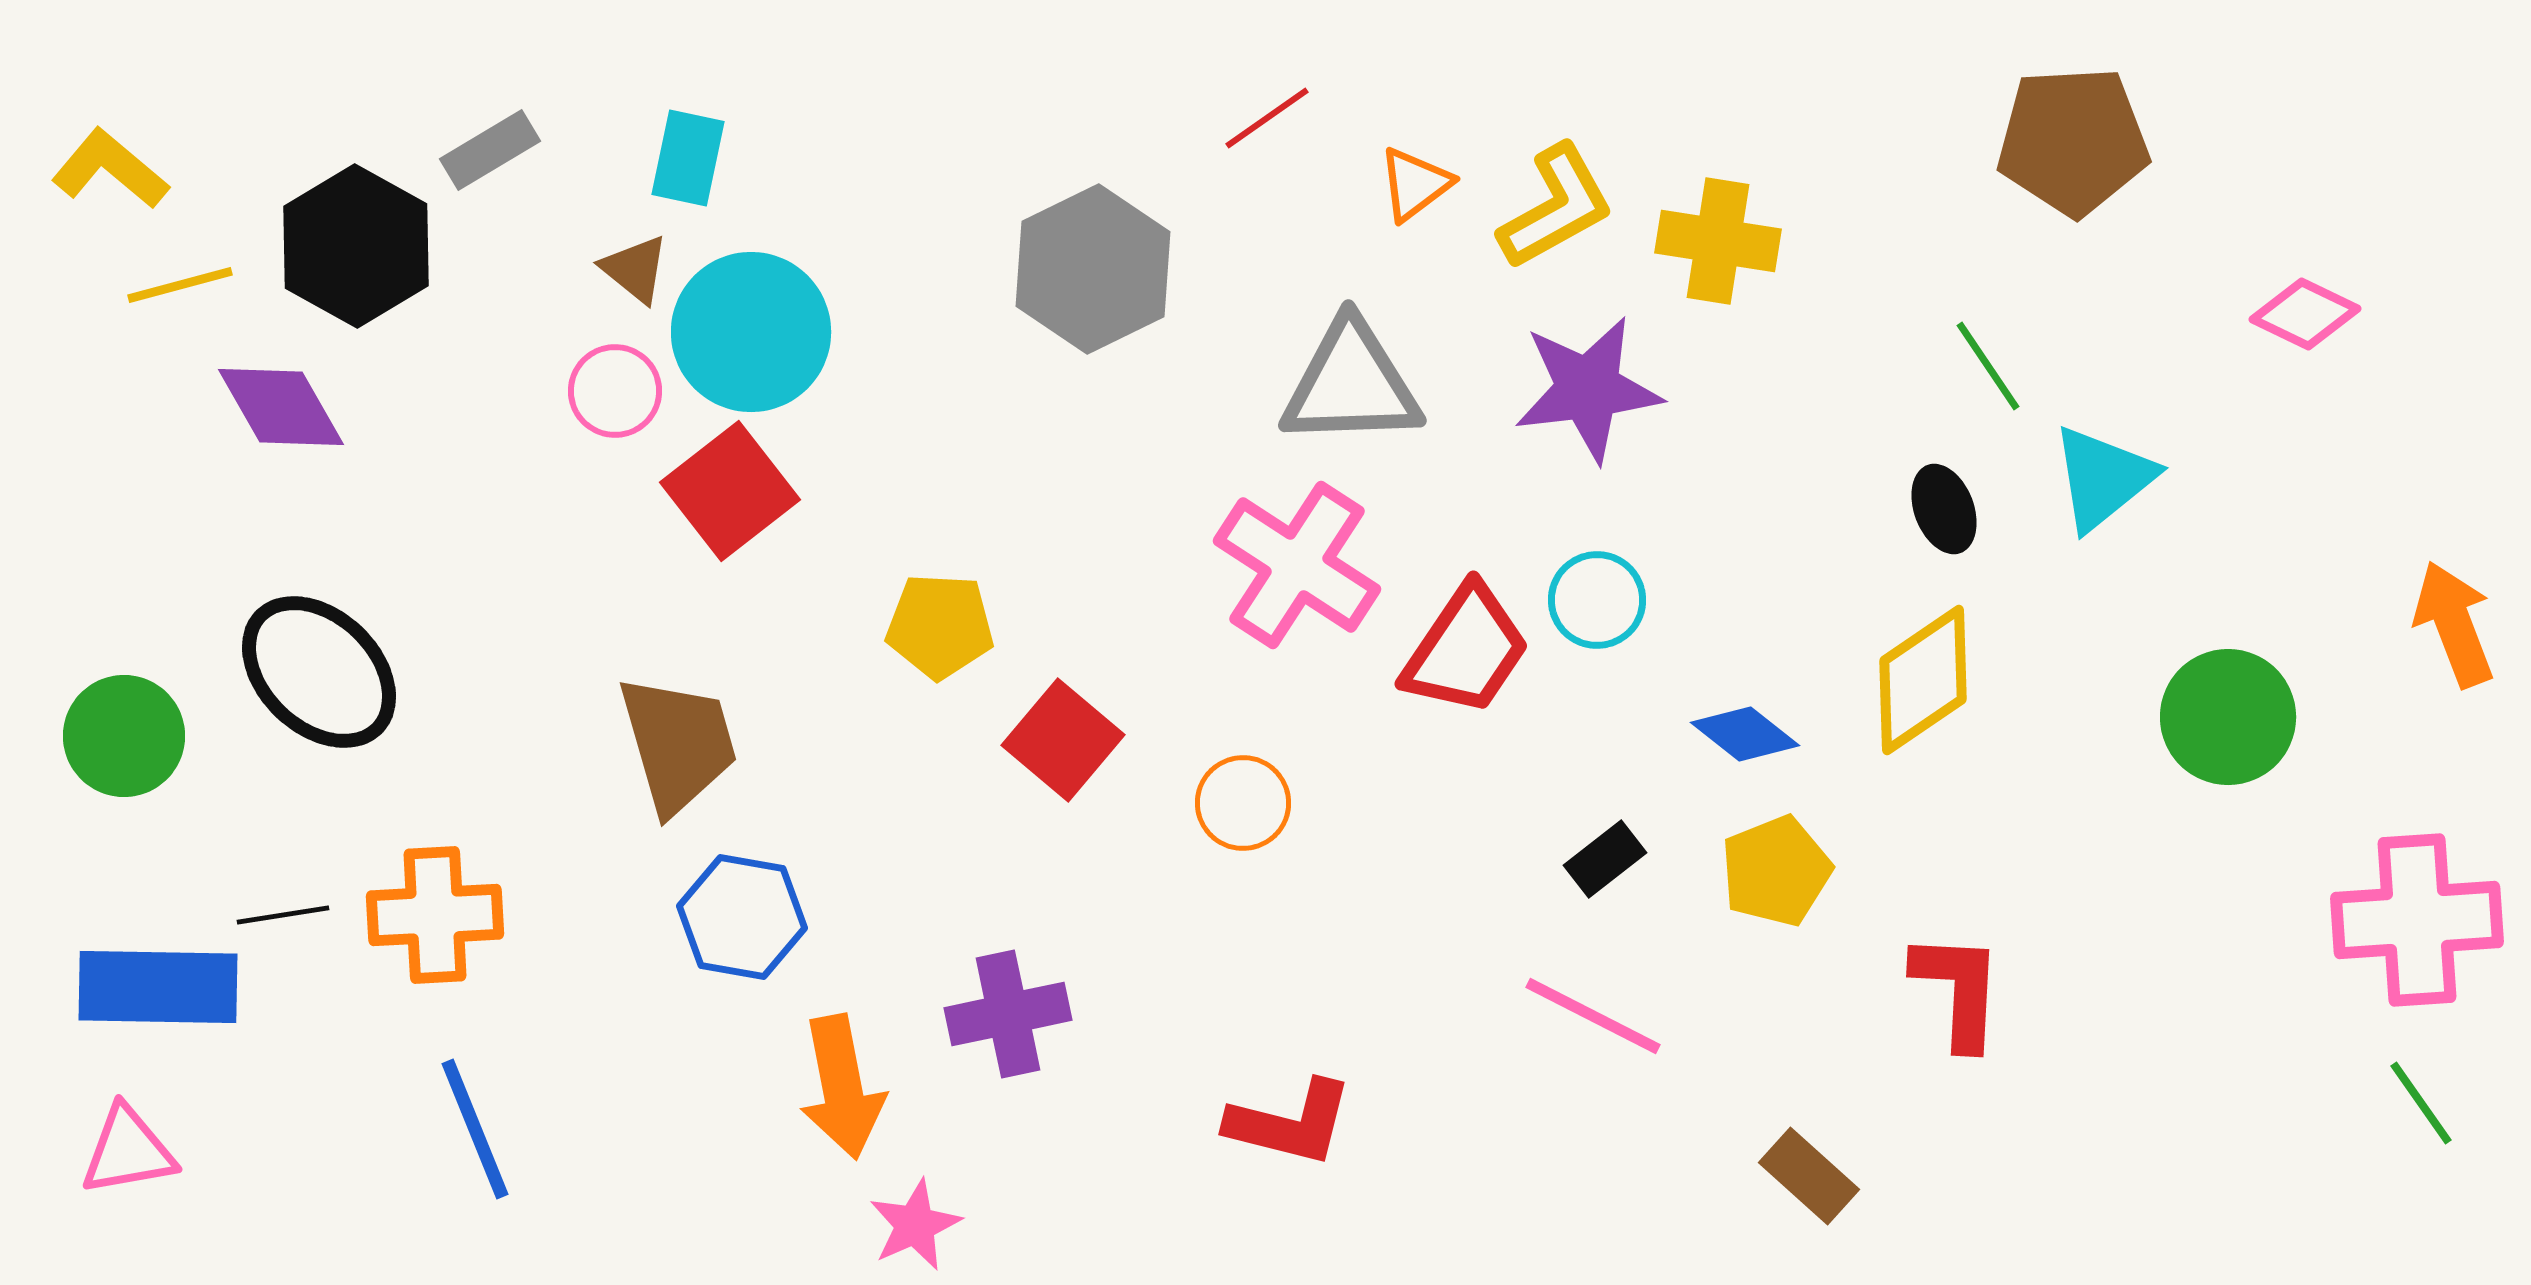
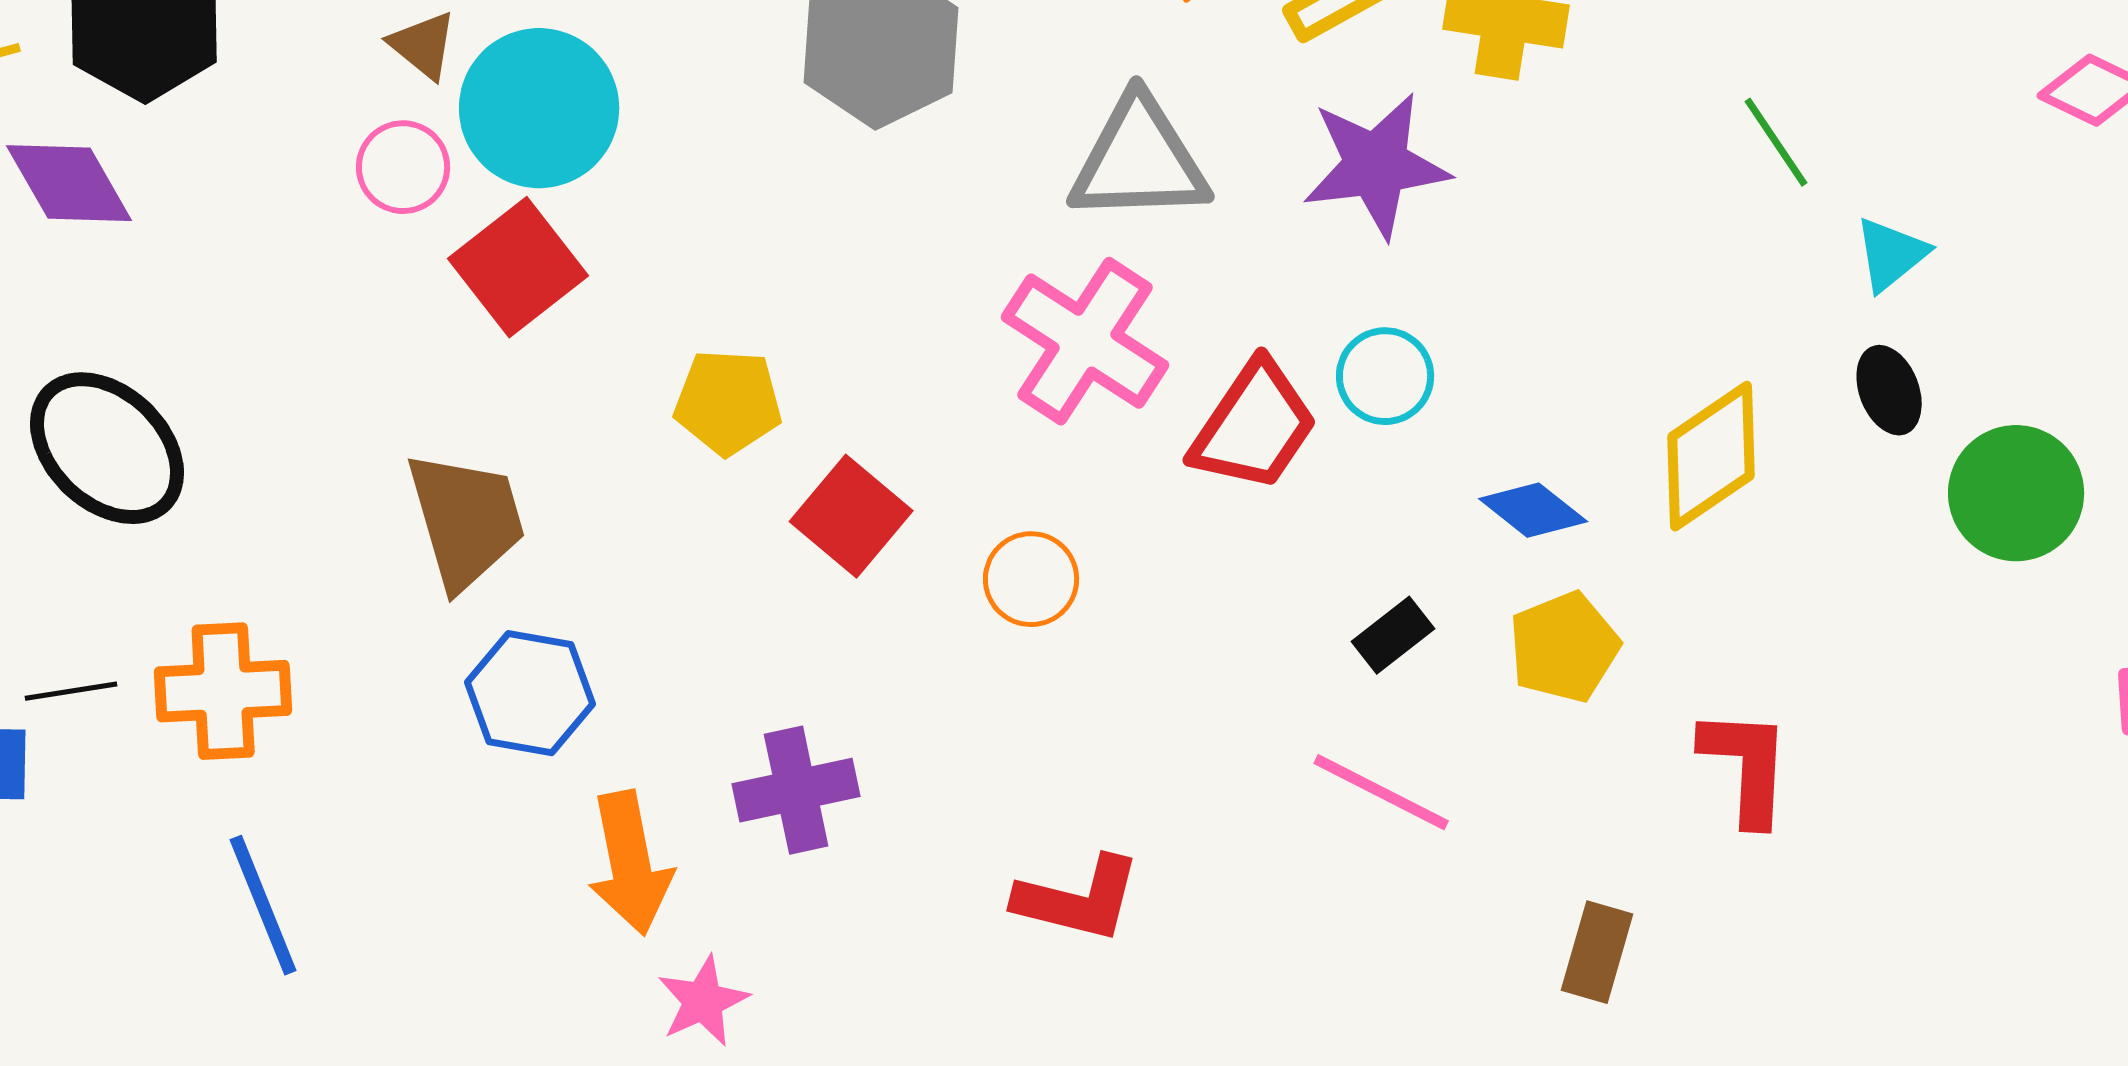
cyan triangle: (2103, 478) -> (1891, 254), size x0.7
black ellipse: (1944, 509) -> (1889, 390), moved
brown rectangle: (1809, 1176) -> (1597, 952), turned 64

